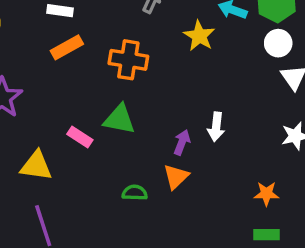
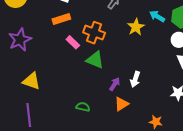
green triangle: (119, 119) -> (95, 60), moved
pink rectangle: (80, 137) -> (73, 42), moved
orange triangle: (176, 177) -> (121, 104), moved

